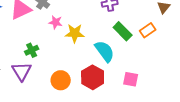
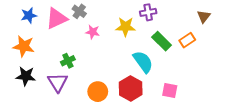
yellow star: (75, 33) -> (126, 27), moved

